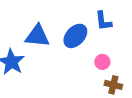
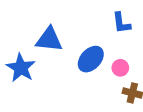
blue ellipse: (75, 36) -> (91, 59), moved

